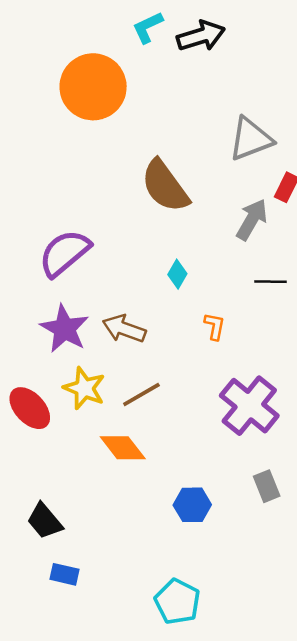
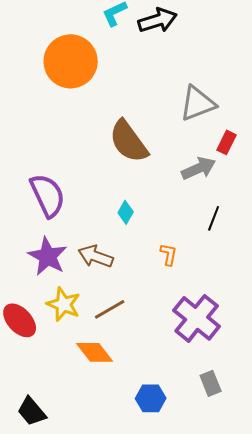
gray arrow: (252, 220) -> (199, 168), turned 36
purple semicircle: (65, 253) -> (48, 195), turned 105
cyan diamond: (177, 274) -> (126, 212), moved
black line: (270, 282) -> (214, 218), turned -70

